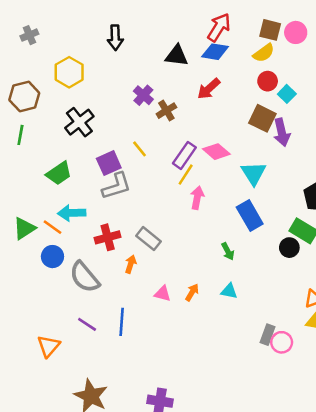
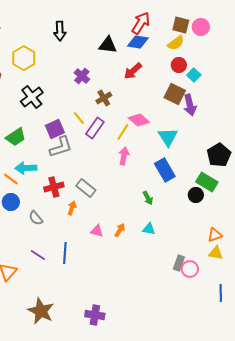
brown cross: (166, 111) -> (104, 98), moved
purple rectangle: (184, 155) -> (95, 128), moved
yellow line: (186, 175) -> (123, 132), moved
gray semicircle: (84, 277) -> (36, 218), size x0.6

